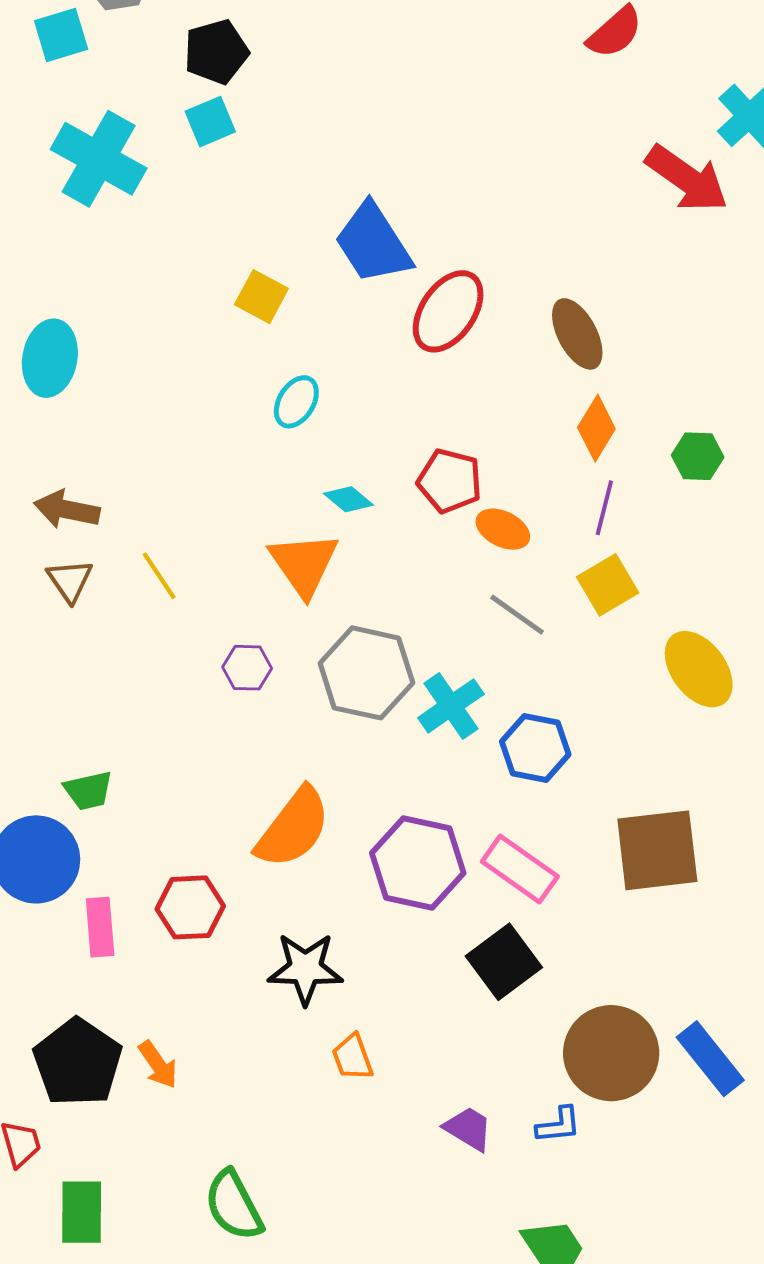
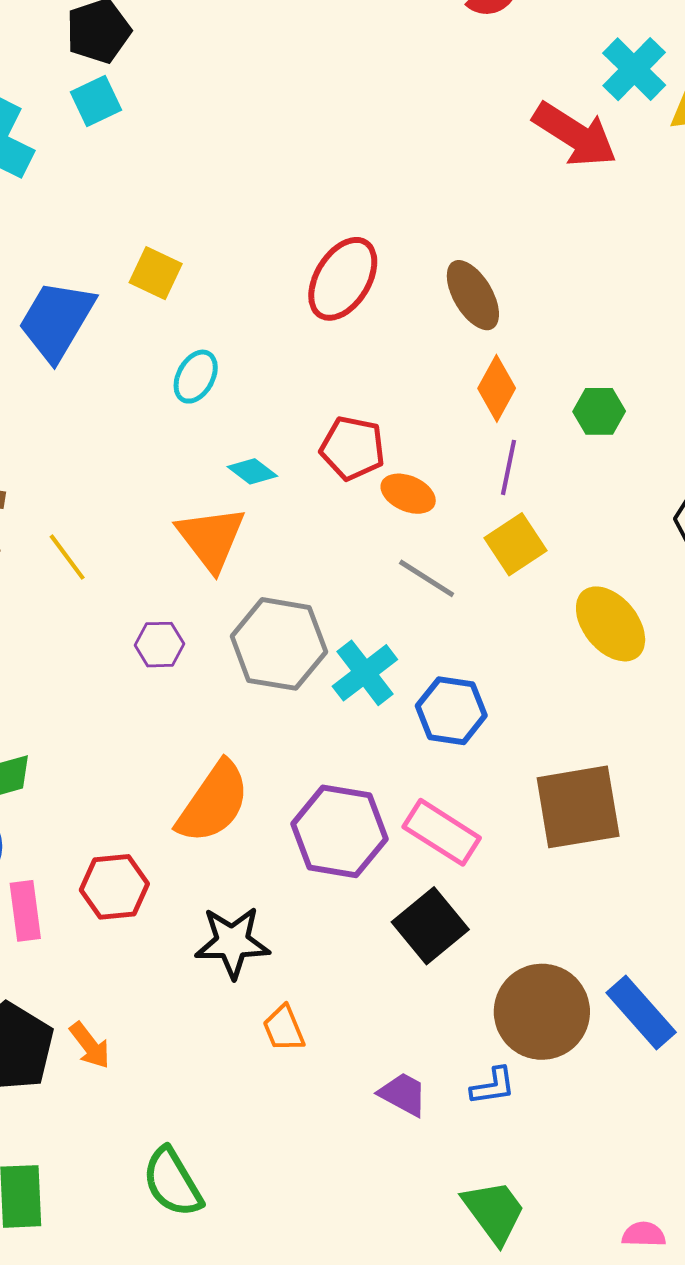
blue trapezoid: (373, 243) -> (57, 321), moved, turned 66

